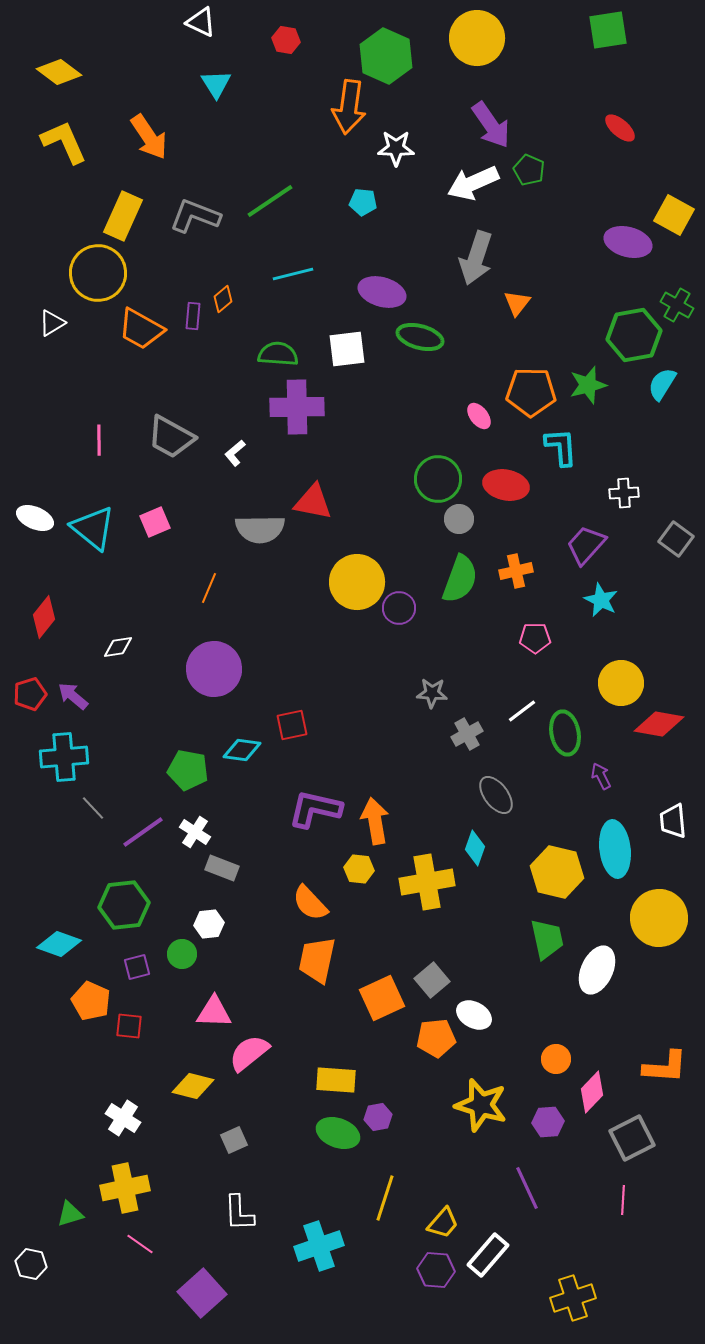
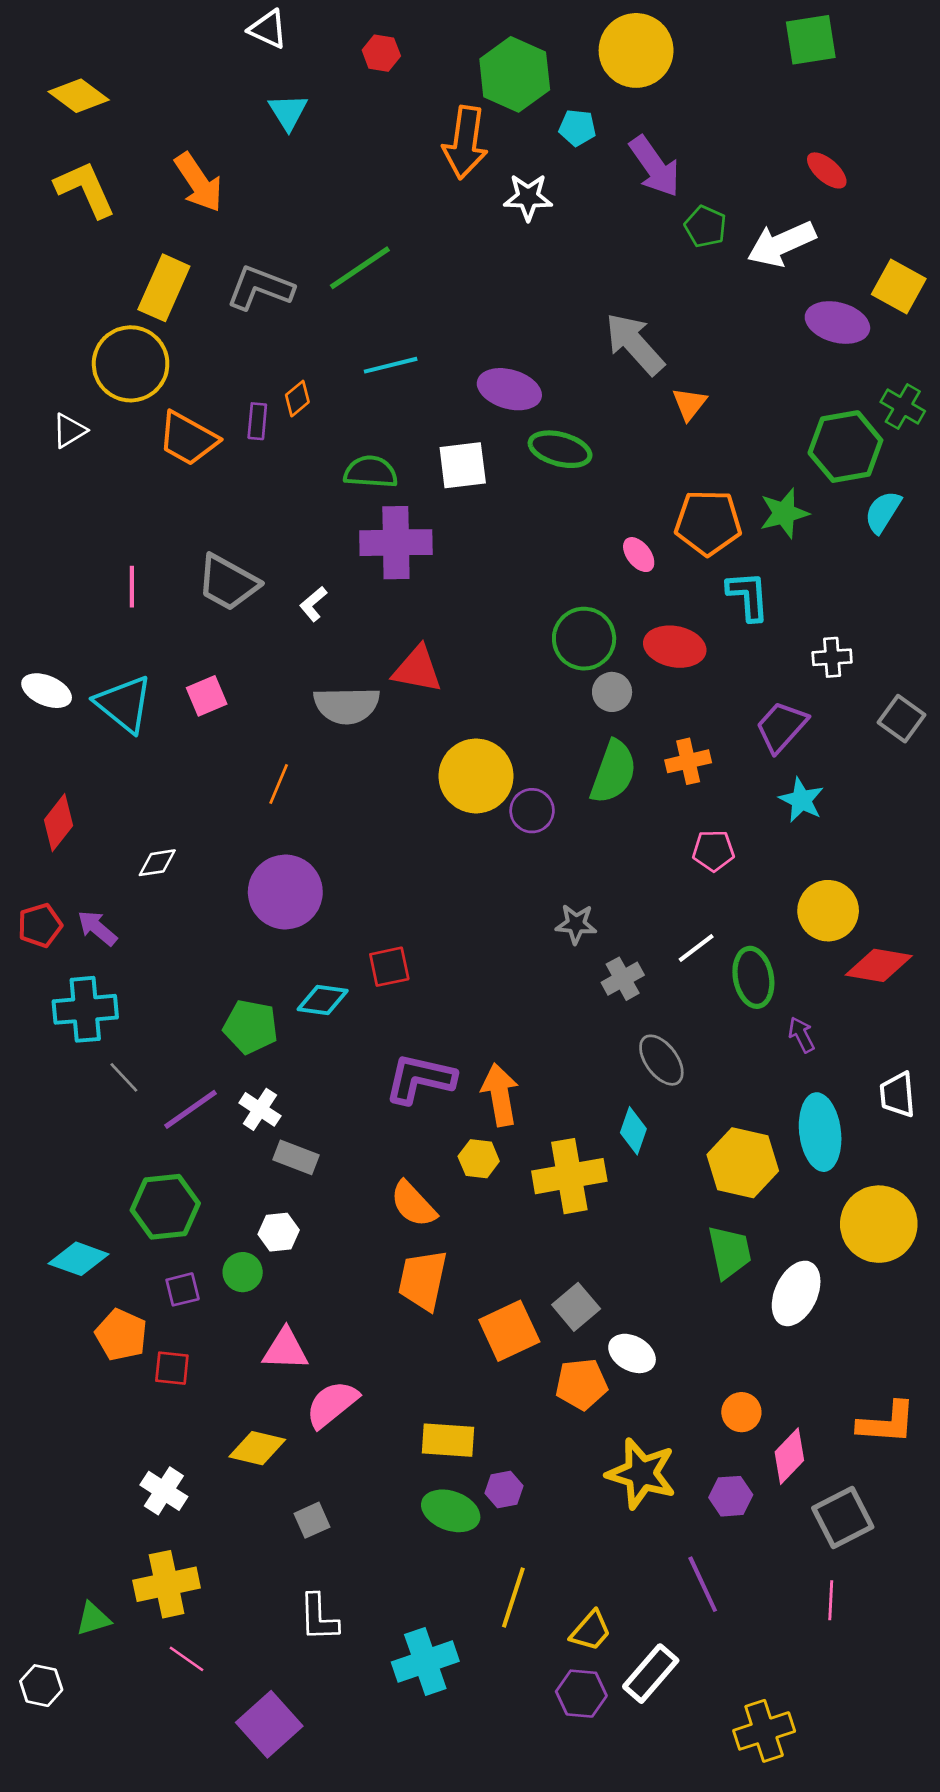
white arrow: (473, 183) -> (781, 244), moved
cyan pentagon: (363, 202) -> (577, 128), moved
gray arrow: (476, 258) -> (635, 344), turned 120

